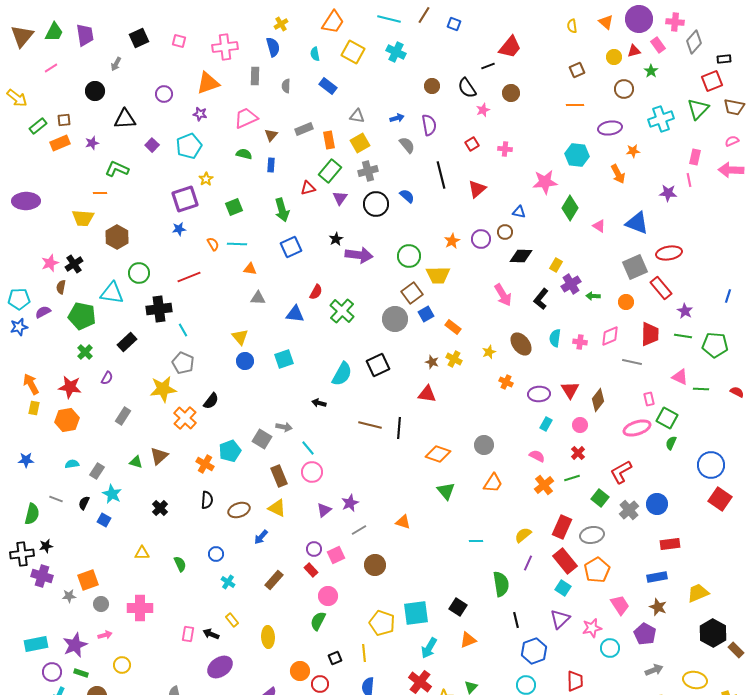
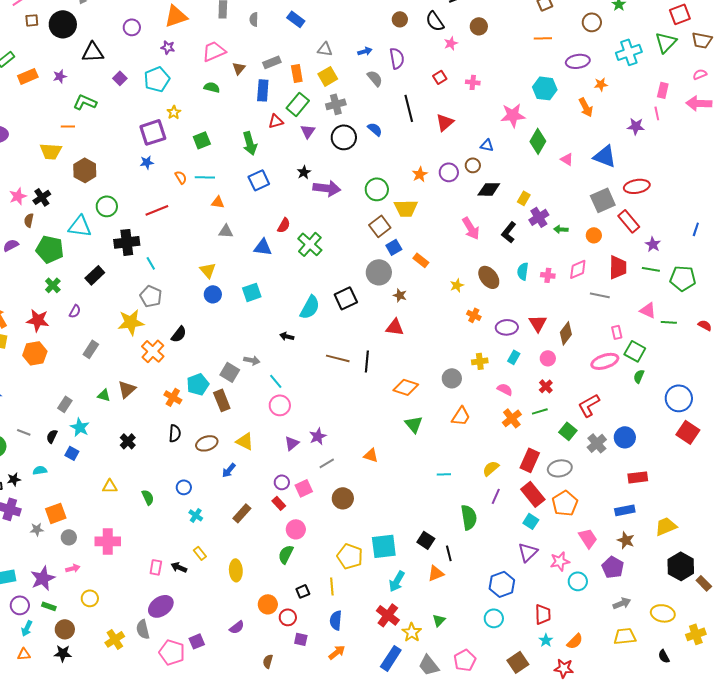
black circle: (95, 91) -> (63, 24), size x1.4
brown square: (64, 120) -> (32, 20), moved
blue rectangle: (271, 165) -> (263, 90), moved, size x1.5
gray circle: (395, 319) -> (379, 272), moved
yellow cross: (454, 359) -> (480, 361), moved, turned -35
cyan semicircle: (72, 464) -> (40, 470), moved
brown rectangle: (279, 476) -> (222, 400), moved
black line: (516, 620) -> (449, 553), moved
purple ellipse: (220, 667) -> (161, 606), moved

